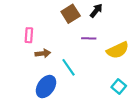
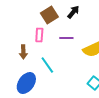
pink rectangle: (29, 35) -> (39, 35), moved
brown arrow: (43, 53) -> (23, 52), turned 96

